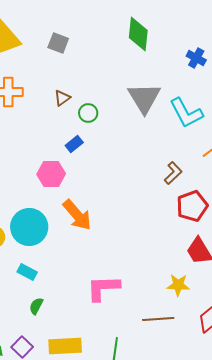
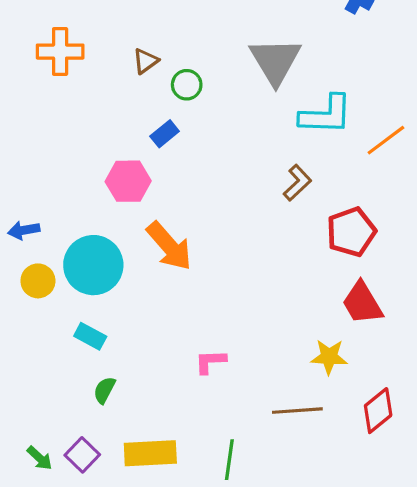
cyan L-shape: (186, 113) -> (326, 115), moved, turned -60
brown L-shape: (173, 173) -> (297, 183), moved
pink L-shape: (103, 288) -> (210, 362), size x0.6

